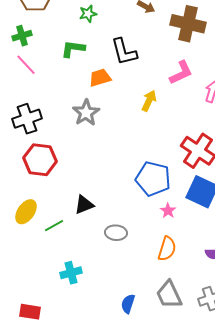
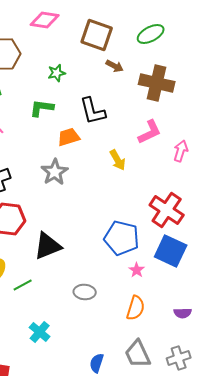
yellow arrow: (149, 101) -> (118, 160), turned 125
black triangle: (84, 205) -> (48, 246), moved, size x1.4
cyan cross: (71, 273) -> (40, 332), turned -35

